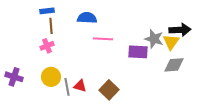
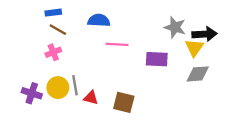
brown line: (51, 26) -> (58, 30), turned -56
gray star: (154, 39) -> (175, 27), moved
purple cross: (14, 77) -> (32, 93), moved
gray line: (67, 87) -> (75, 85), moved
brown square: (109, 90) -> (124, 102), turned -30

